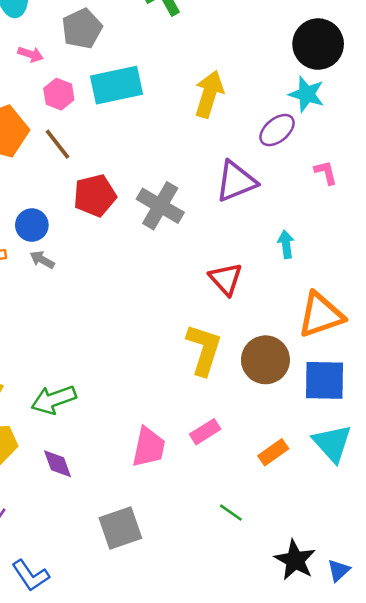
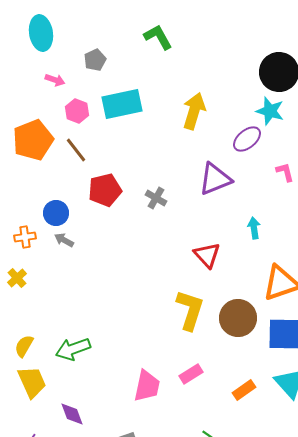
gray pentagon: (82, 29) -> (95, 60), size x0.7
gray cross: (160, 206) -> (156, 198), size x0.6
purple diamond: (58, 464) -> (72, 414), moved

